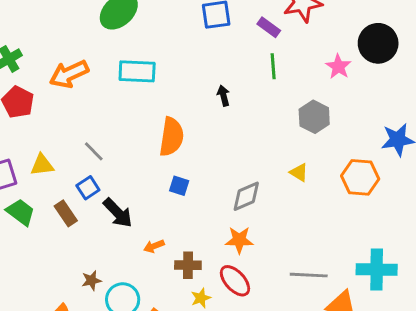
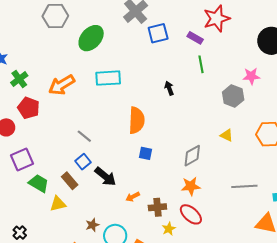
pink star: (338, 67) -> (251, 76), moved, turned -30
yellow triangle: (42, 165) -> (58, 204), moved
gray line: (309, 275) -> (244, 186), moved

